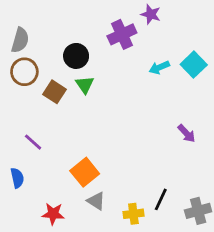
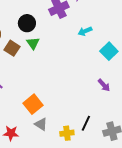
cyan square: (194, 65) -> (109, 51), moved
purple arrow: (187, 133) -> (104, 85), moved

